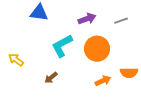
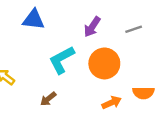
purple arrow: (87, 19) -> (92, 27), turned 144

